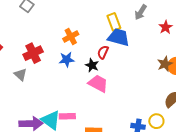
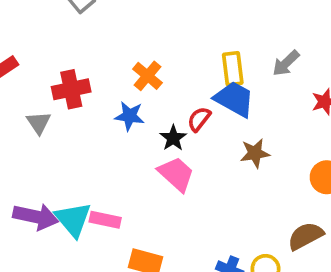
orange cross: (71, 36) -> (147, 76), turned -35
brown star: (165, 64) -> (255, 153), moved

